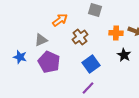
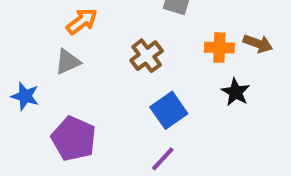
orange arrow: (60, 20) -> (82, 21), moved
purple pentagon: (49, 62) -> (74, 139), moved

